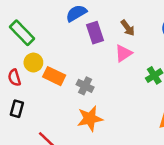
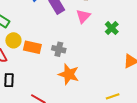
orange star: (90, 119) -> (69, 74), turned -30

